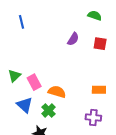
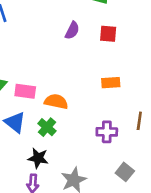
pink rectangle: (34, 82) -> (25, 91), turned -49
orange rectangle: (99, 90) -> (111, 83), moved

